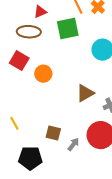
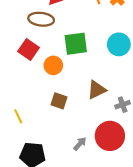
green square: (68, 28) -> (76, 44), moved
brown square: (53, 133) -> (59, 101), moved

